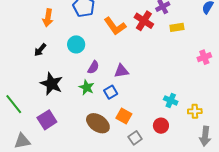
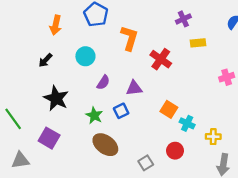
red cross: (144, 21) -> (161, 59), moved
orange L-shape: (115, 26) -> (129, 38), turned -130
green star: (87, 87) -> (94, 115), moved
orange square: (124, 116) -> (169, 109), moved
purple square: (47, 120) -> (49, 138), turned -30

